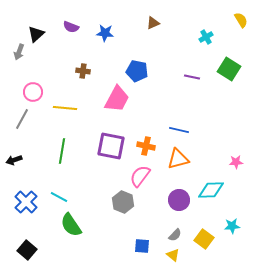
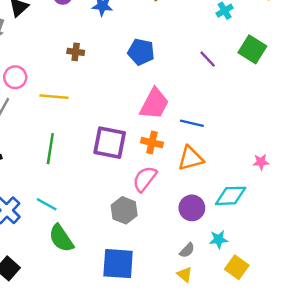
purple line: (192, 77) -> (208, 59), turned 35
pink trapezoid: (117, 99) -> (154, 104), moved
cyan star: (232, 226) -> (219, 239), moved
yellow square: (204, 239) -> (237, 267), moved
blue square: (142, 246) -> (118, 264), moved, size x1.8

